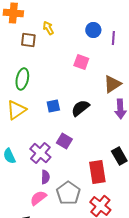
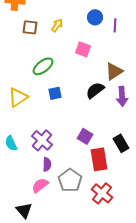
yellow arrow: (48, 28) -> (57, 25), moved, turned 64
green ellipse: (22, 79) -> (43, 66), moved, turned 40
black semicircle: (80, 108) -> (95, 90), moved
purple square: (64, 141) -> (85, 136), moved

